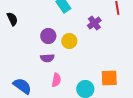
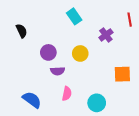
purple circle: (48, 36) -> (48, 52), moved
orange square: (109, 78) -> (122, 74), moved

